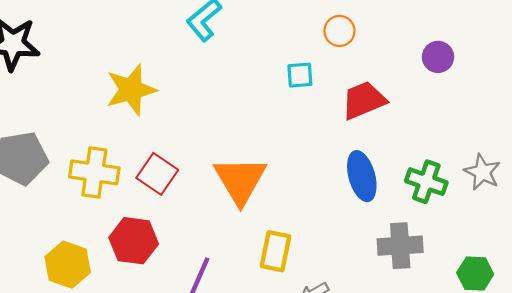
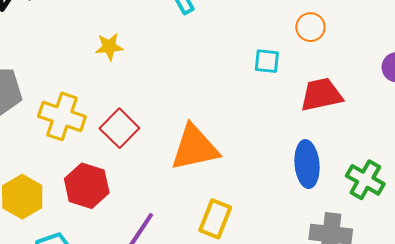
yellow star: (131, 90) -> (109, 47), size x0.6
orange triangle: (240, 180) -> (195, 148), turned 38

